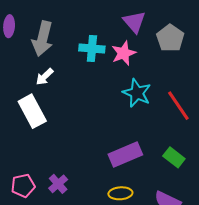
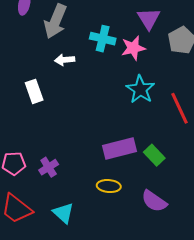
white arrow: (45, 77) -> (65, 60), moved, turned 30
white rectangle: (32, 111) -> (34, 91), size x0.7
green rectangle: (174, 157) -> (154, 155), moved

